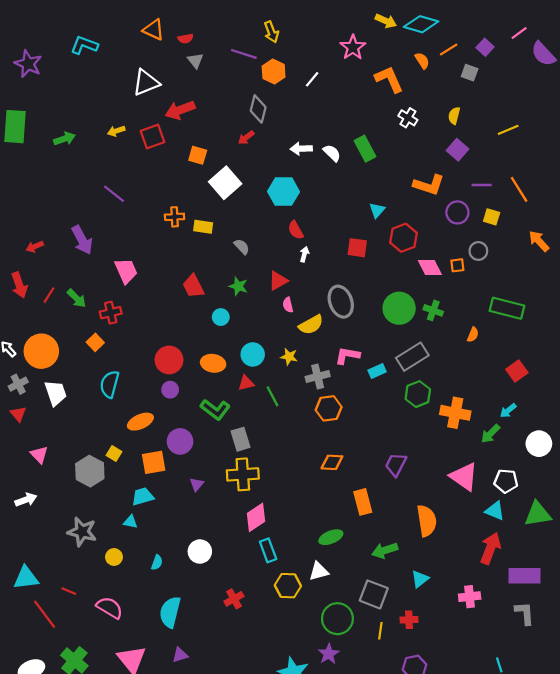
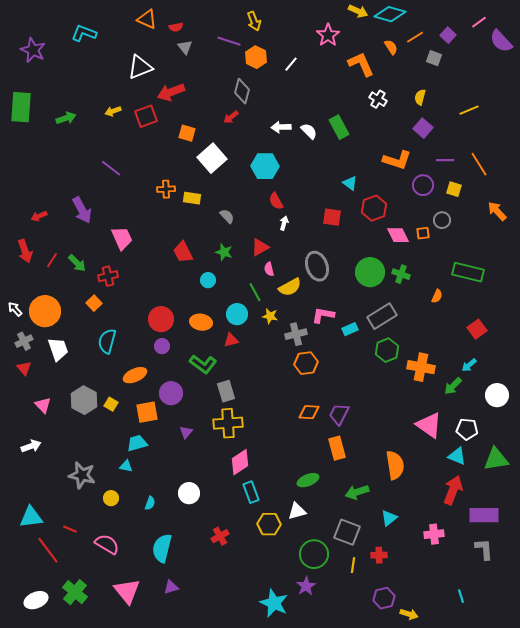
cyan triangle: (377, 210) -> (350, 183), turned -35
green line: (272, 396) -> (255, 292), moved
purple trapezoid: (396, 465) -> (339, 414), moved
gray hexagon: (90, 471) -> (84, 400), moved

